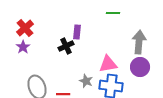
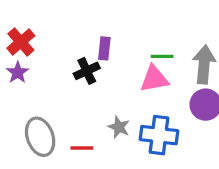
green line: (113, 13) -> (162, 56), moved
pink triangle: (108, 64) -> (154, 79), moved

